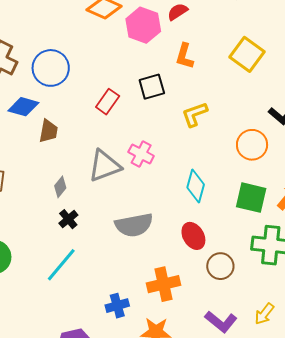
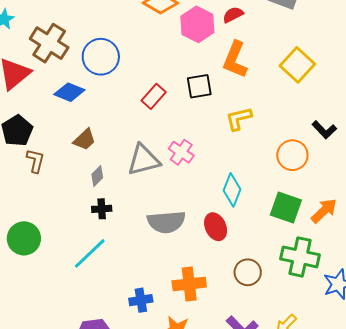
orange L-shape: (184, 56) -> (235, 60), size x1.4
brown trapezoid: (48, 131) -> (84, 140), moved, turned 30
black cross: (68, 219) -> (102, 209), turned 30
red ellipse: (193, 236) -> (216, 227), moved

